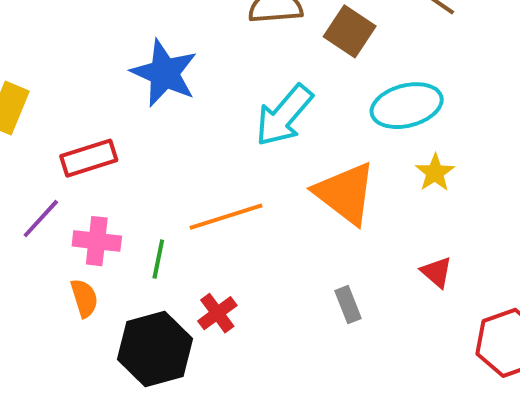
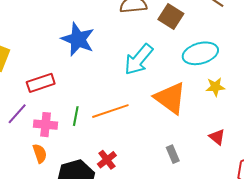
yellow star: (435, 173) -> (215, 87), turned 30
green line: (158, 259) -> (76, 116), moved

